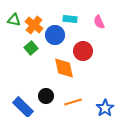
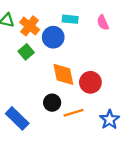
red circle: (83, 51) -> (90, 82), moved
black circle: (46, 96) -> (52, 103), moved

